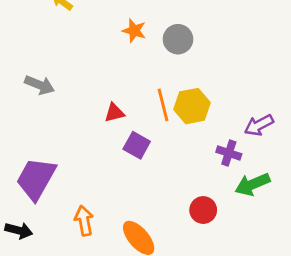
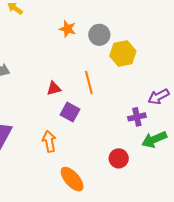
yellow hexagon: (192, 106) -> (123, 54), moved
purple cross: (229, 153) -> (137, 117), turned -30
orange arrow: (84, 221) -> (49, 141), moved

